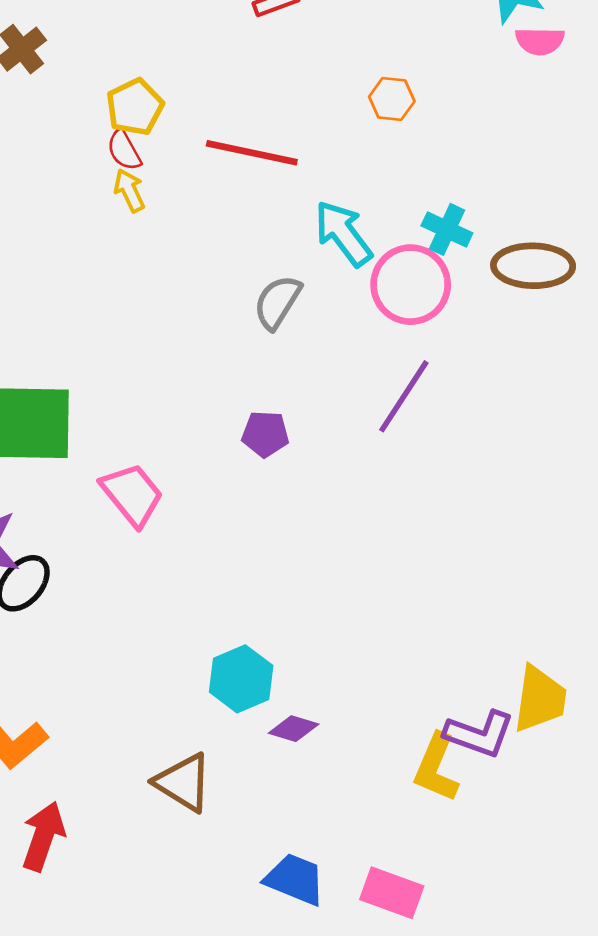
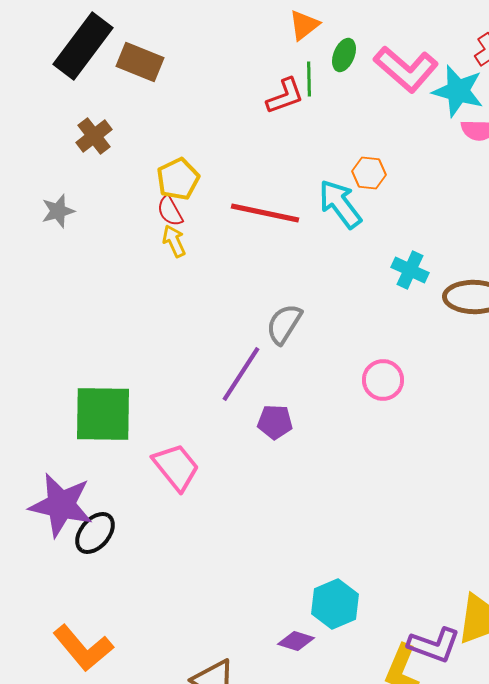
cyan arrow: (343, 233) -> (340, 204), moved
pink circle: (411, 285) -> (383, 380), moved, size x0.7
purple line: (404, 396) -> (241, 374), moved
cyan hexagon: (241, 679) -> (335, 604), moved

